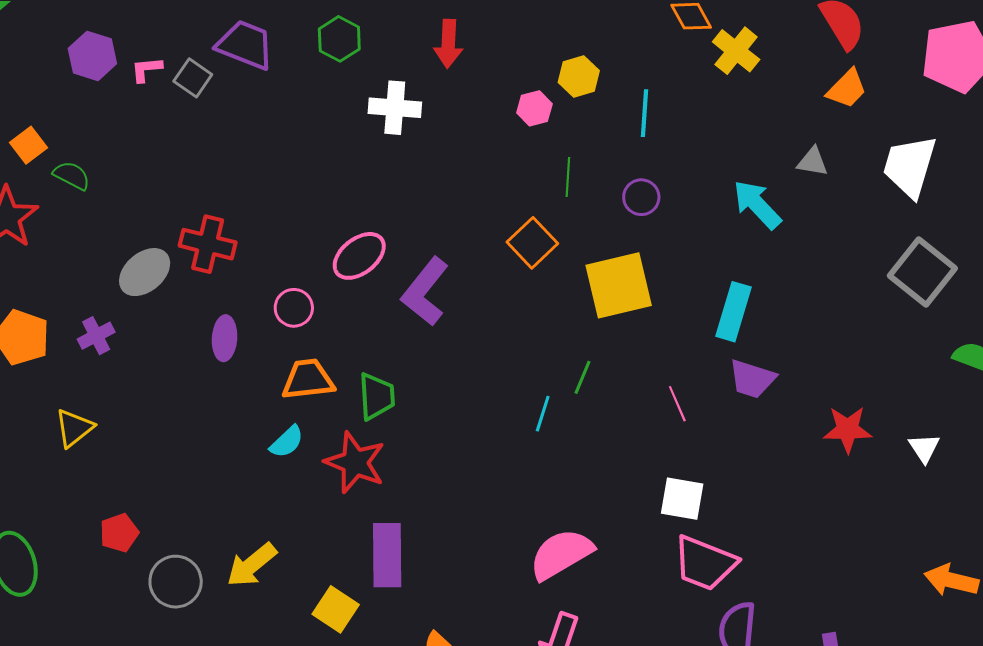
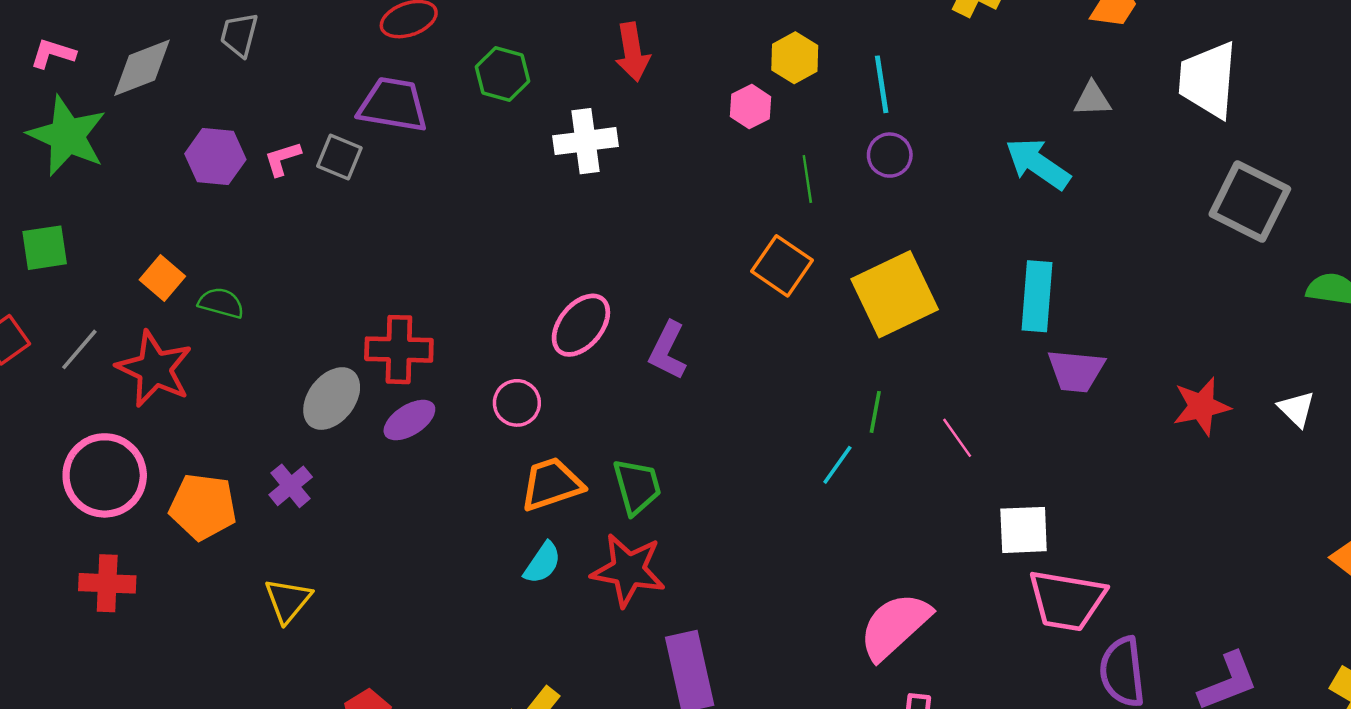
purple circle: (641, 197) -> (890, 155), moved
purple L-shape: (425, 292) -> (668, 351), size x0.7
purple ellipse: (225, 338) -> (409, 420), moved, turned 66
pink line: (677, 404) -> (957, 438), moved
cyan line: (543, 414) -> (837, 465), turned 30

